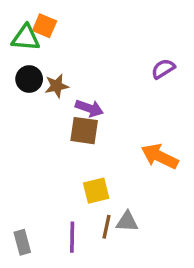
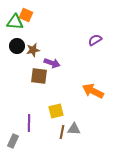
brown square: (84, 131) -> (39, 76), moved
purple line: (72, 237) -> (29, 123), moved
gray rectangle: (22, 242) -> (13, 141), turned 40

